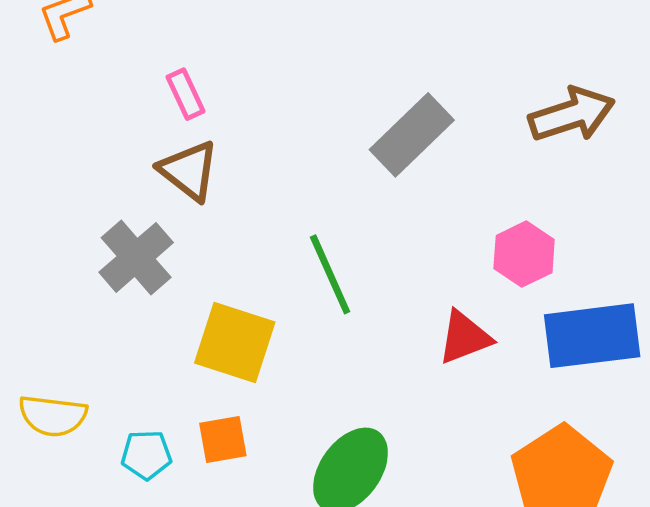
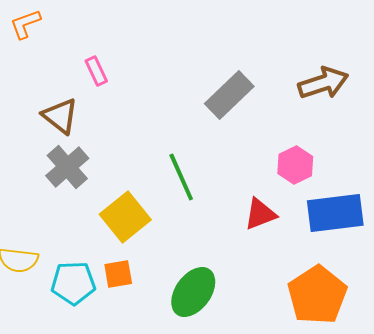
brown triangle: (189, 171) -> (60, 116), moved
yellow square: (235, 343) -> (125, 217), turned 33
cyan pentagon: (146, 455) -> (73, 283), size x1.5

